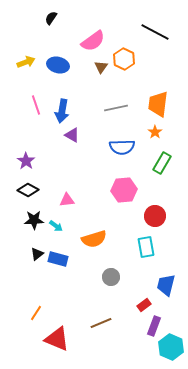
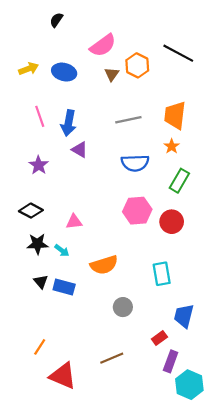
black line: (155, 32) -> (178, 53), moved
purple star: (26, 161) -> (39, 165), moved
red circle: (155, 216) -> (172, 222), moved
black triangle: (37, 254) -> (41, 282), turned -32

